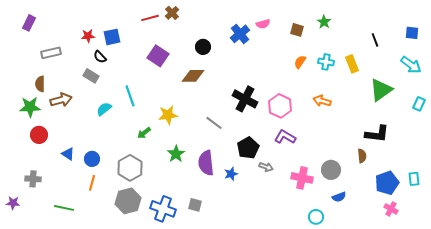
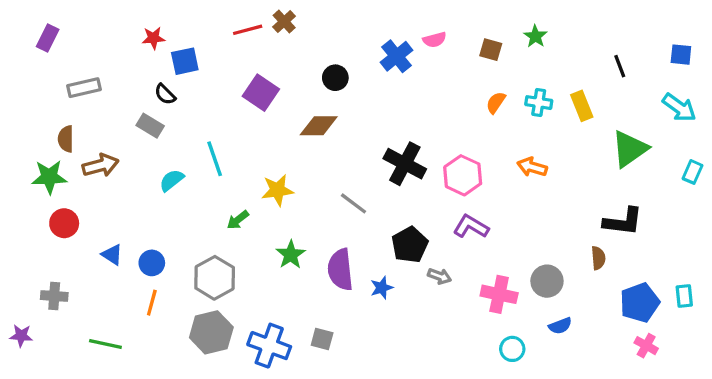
red star: (88, 36) -> (153, 38), moved
cyan circle: (316, 217) -> (512, 349), moved

